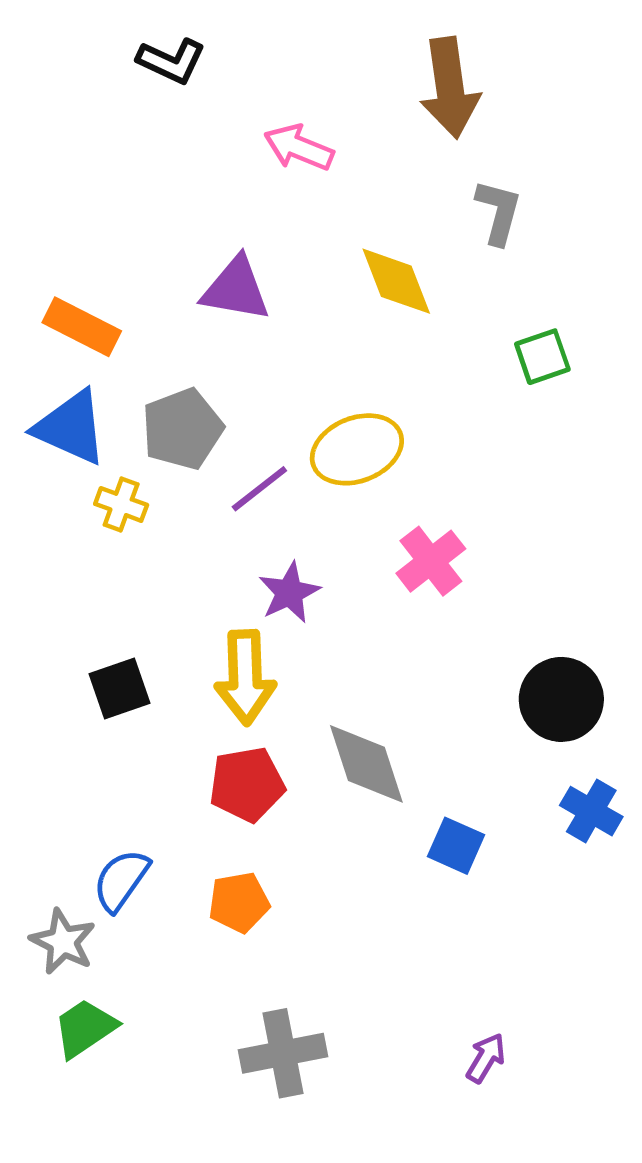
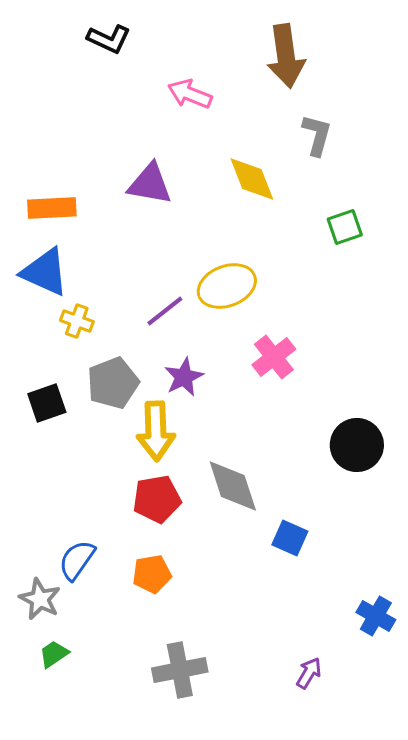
orange rectangle: (82, 327) -> (52, 208), turned -30
gray pentagon: (182, 429) -> (113, 383), moved
black square: (119, 688) -> (47, 403), moved
blue cross: (591, 811) -> (376, 616), moved
green trapezoid: (85, 1028) -> (54, 654), size x0.7

